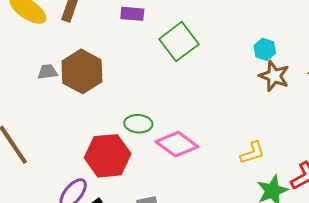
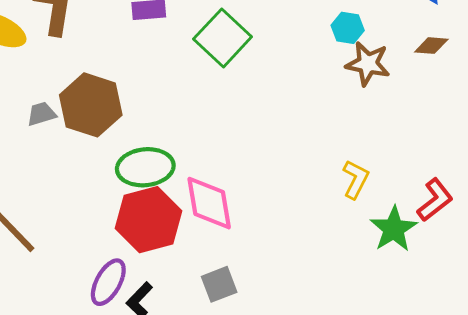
green ellipse: (138, 124) -> (145, 167), moved, size x1.4
pink diamond: (177, 144) -> (209, 203), moved, turned 54
yellow L-shape: (252, 153) -> (356, 179), turned -36

